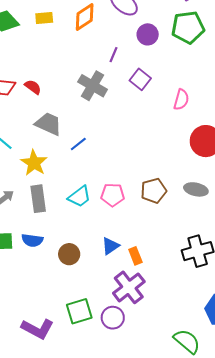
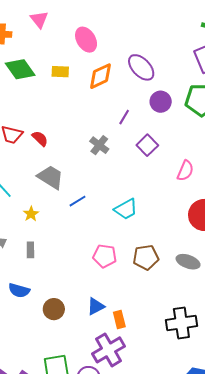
gray cross: (93, 86) -> (99, 145), size x0.7
yellow star: (34, 163) -> (31, 214), size x0.6
cyan trapezoid: (79, 197) -> (126, 209), moved
gray rectangle: (38, 199) -> (30, 250), size x0.6

